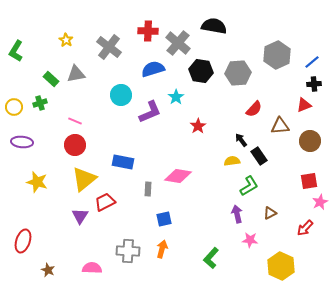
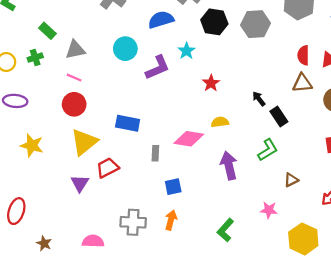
gray triangle: (76, 74) -> (75, 50), moved
red semicircle: (254, 109) -> (303, 55), moved, turned 138
yellow semicircle: (232, 161) -> (220, 122), moved
purple arrow: (237, 214) -> (229, 165), moved, size x1.4

